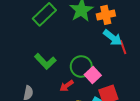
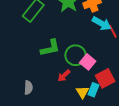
green L-shape: (45, 61) -> (50, 48), moved, turned -50

